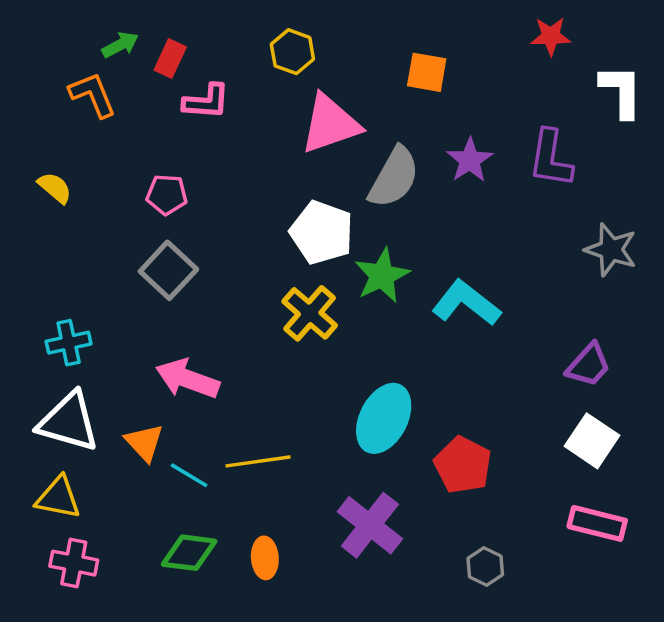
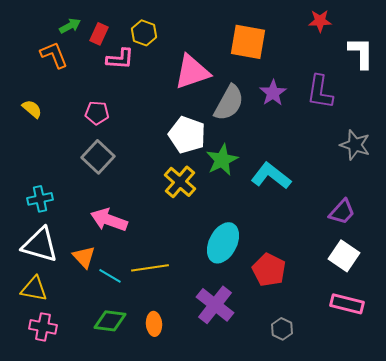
yellow hexagon: (292, 52) -> (144, 33), moved
orange square: (427, 72) -> (248, 42), size x1.5

